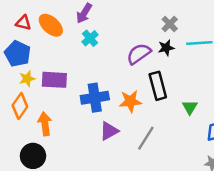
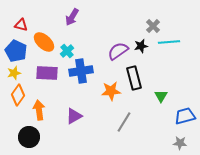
gray cross: (170, 24) -> (153, 26), moved
orange ellipse: (51, 25) -> (44, 42), moved
cyan cross: (90, 38) -> (67, 51), moved
yellow star: (27, 79) -> (14, 73), moved
blue cross: (95, 98) -> (81, 71), moved
purple triangle: (109, 131) -> (74, 116), moved

